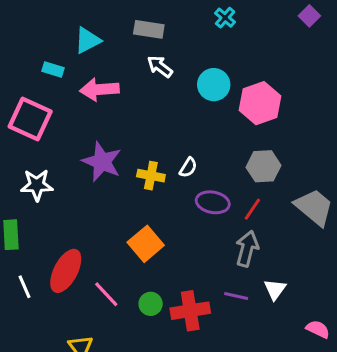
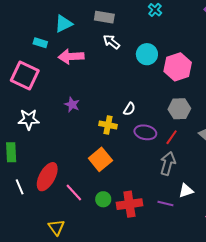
purple star: (102, 162) -> (72, 105), size x0.6
yellow cross: (151, 176) -> (108, 125), moved
white triangle: (275, 289) -> (186, 191), turned 35
purple line: (236, 296) -> (165, 204), moved

